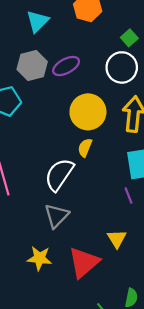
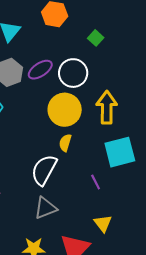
white circle: (122, 67) -> (73, 73), moved
purple line: (128, 196) -> (96, 182), moved
gray triangle: (57, 216) -> (45, 208), turned 30

